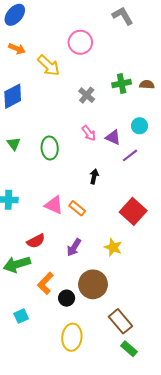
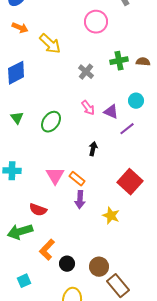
pink circle: (80, 42) -> (96, 22), moved
green ellipse: (50, 148) -> (51, 122), turned 40
pink triangle: (54, 205) -> (55, 176), turned 36
red semicircle: (36, 241) -> (38, 210), turned 48
purple arrow: (74, 247) -> (80, 200), moved, turned -30
brown circle: (93, 284) -> (99, 267), moved, size x0.7

